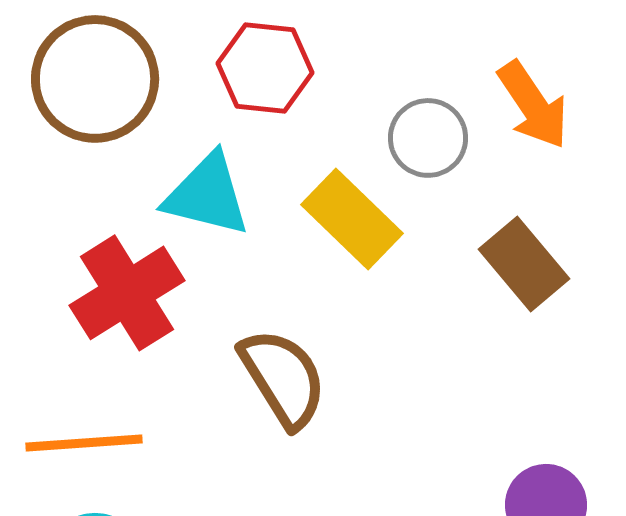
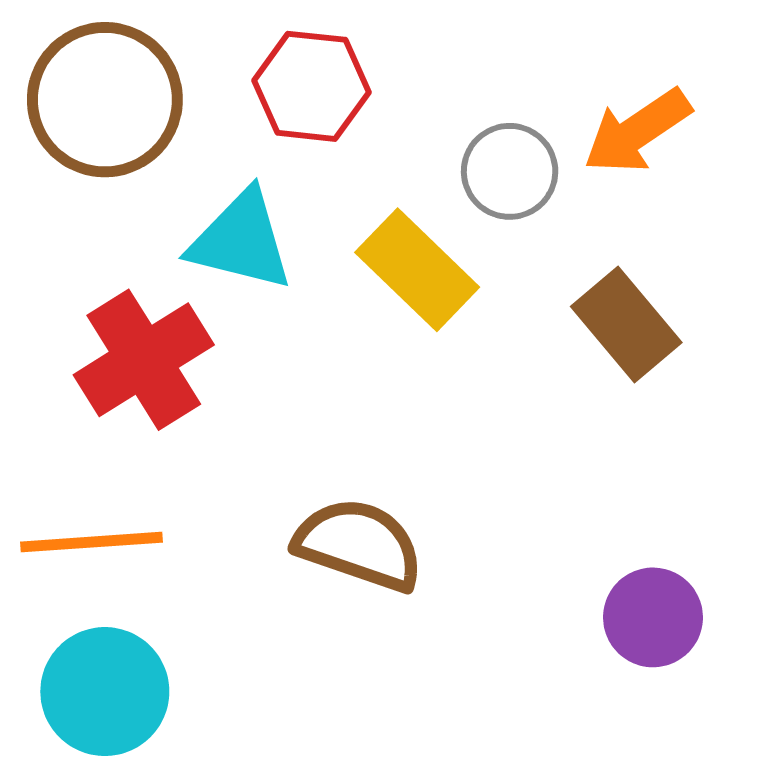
orange arrow: (533, 105) -> (637, 131), turned 90
brown semicircle: (283, 378) -> (359, 544), moved, turned -39

